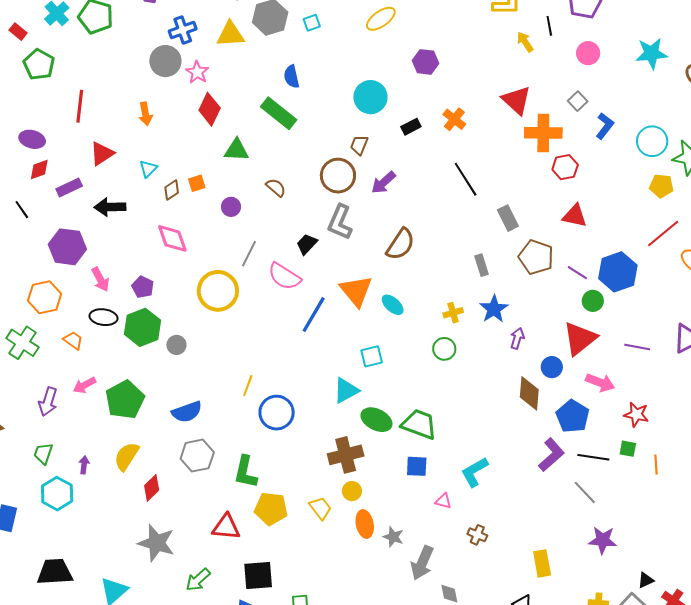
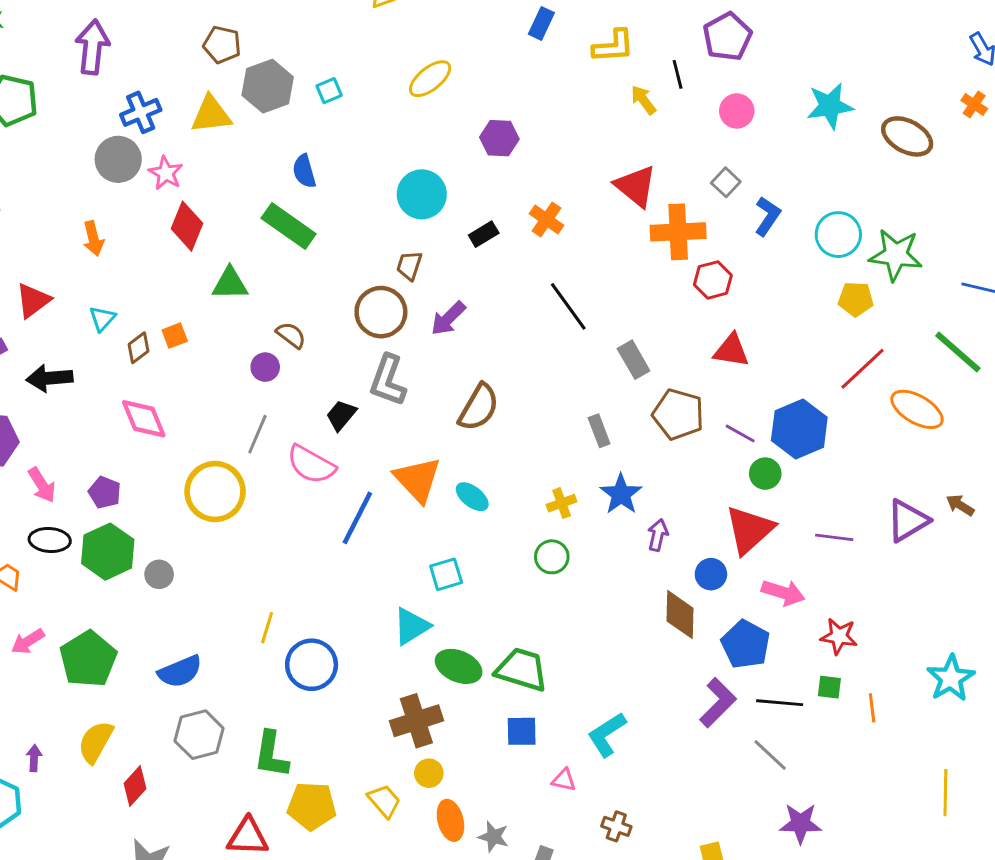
purple circle: (231, 207) -> (265, 367), moved

